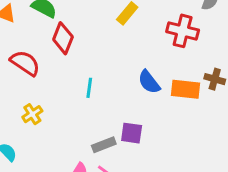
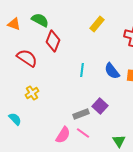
cyan line: (89, 88) -> (82, 70), moved
purple square: (132, 133) -> (100, 106), turned 35

